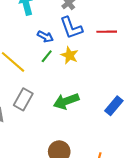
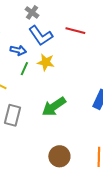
red line: (107, 32) -> (75, 31), turned 30

